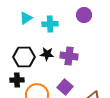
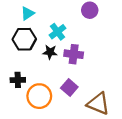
cyan cross: (50, 24) -> (58, 32), moved, turned -35
black hexagon: (24, 57) -> (24, 39), moved

